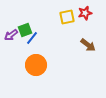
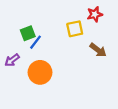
yellow square: (67, 17) -> (75, 29), moved
purple arrow: (11, 35) -> (12, 60), moved

